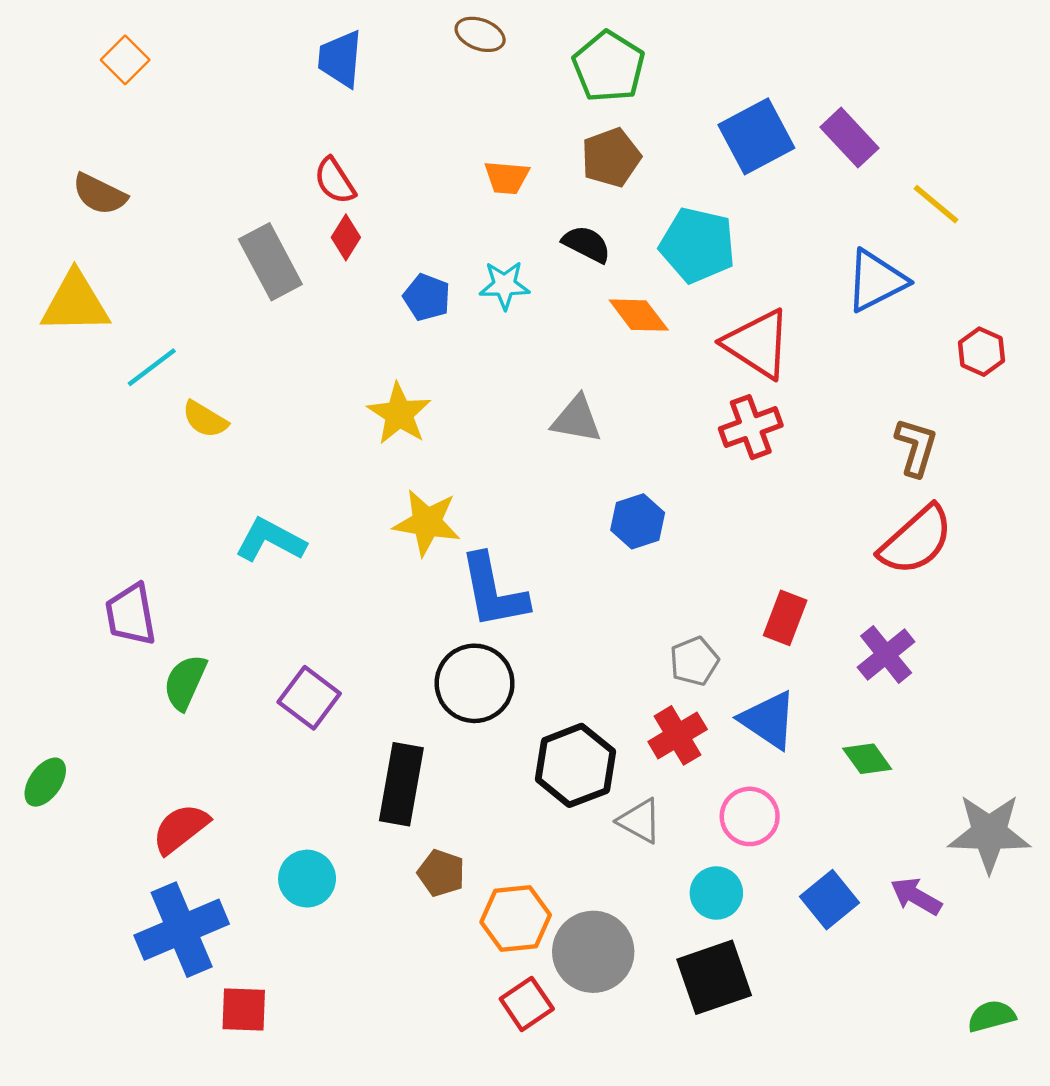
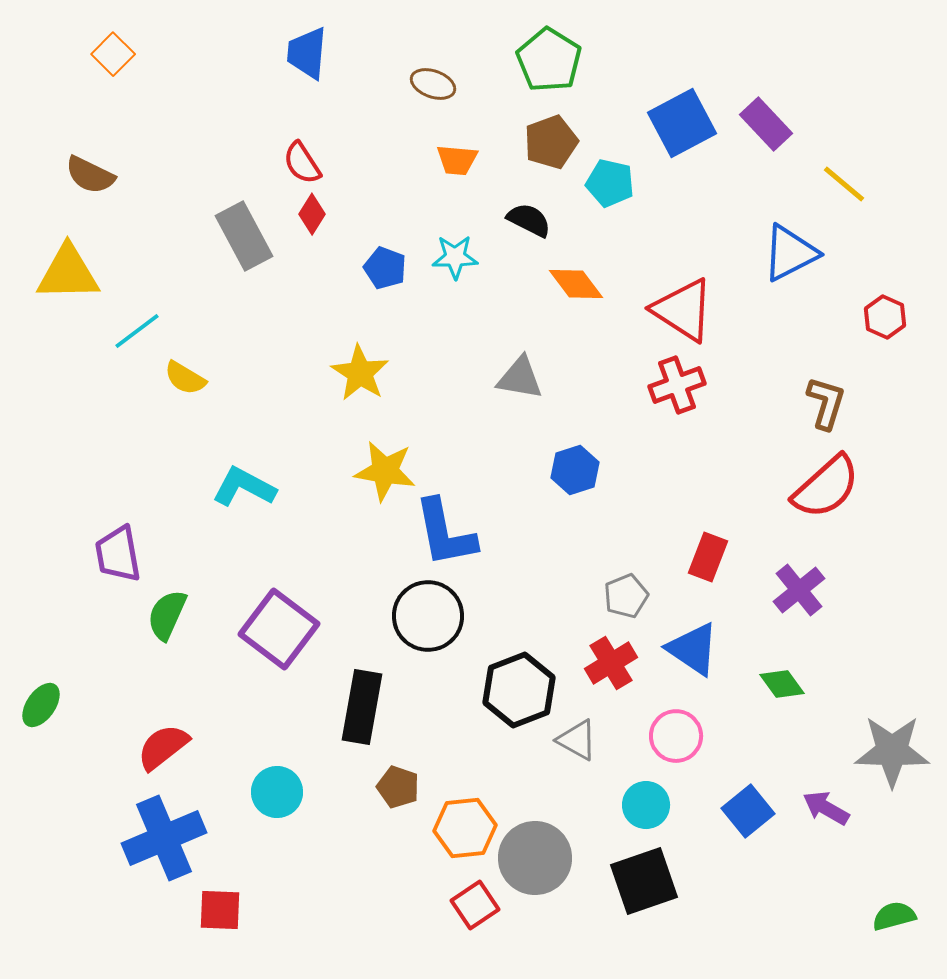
brown ellipse: (480, 34) -> (433, 84), moved
cyan pentagon: (697, 245) -> (610, 183), moved, size x0.7
purple square: (309, 698) -> (279, 629), size x1.4

